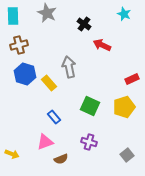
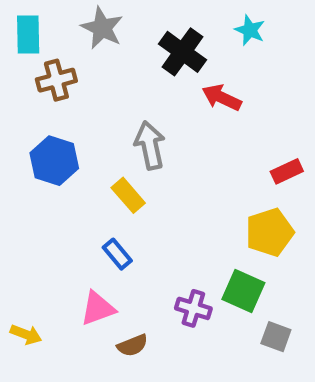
cyan star: (124, 14) -> (250, 30), moved
black cross: (84, 24) -> (182, 52), size x1.5
brown cross: (19, 45) -> (56, 80), moved
yellow rectangle: (49, 83) -> (128, 195), moved
green square: (90, 106) -> (243, 291), moved
gray square: (127, 155) -> (276, 337), turned -32

